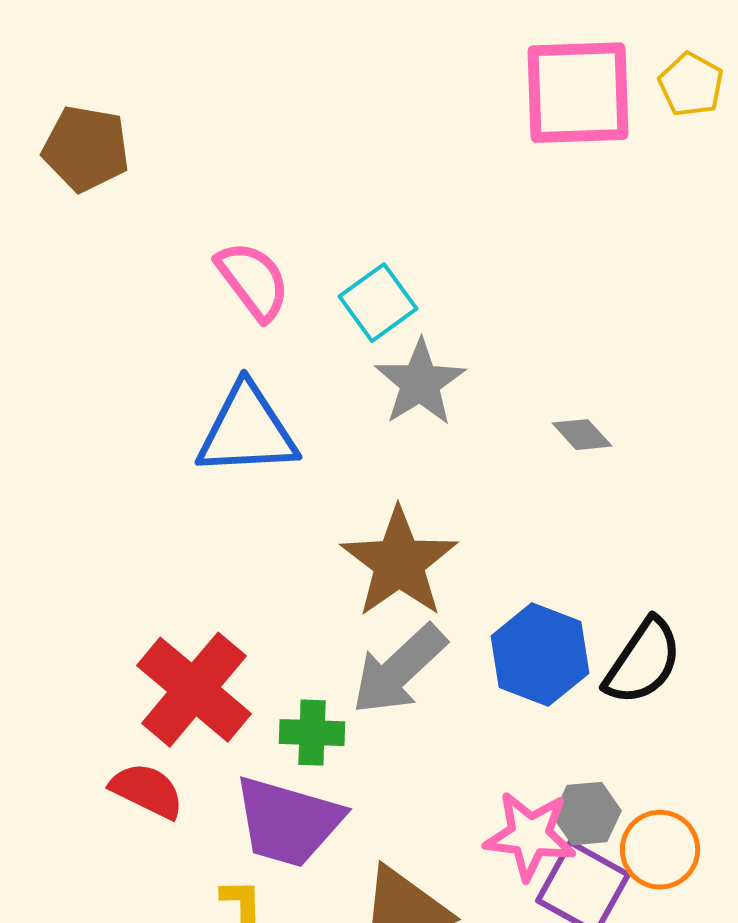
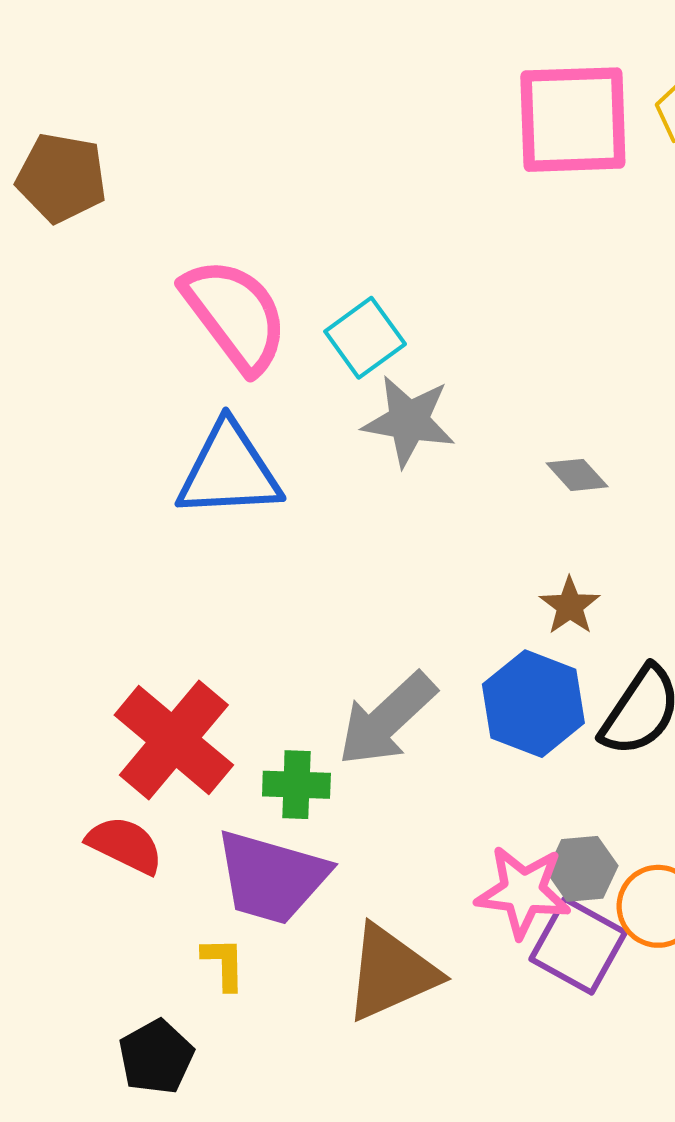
pink semicircle: (253, 281) -> (235, 315), size x1.4
gray star: (420, 383) -> (409, 421), turned -30
brown star: (399, 563) -> (570, 606), moved, size x0.5

